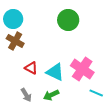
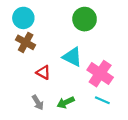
cyan triangle: (55, 72) -> (72, 57), moved
cyan line: (96, 93) -> (102, 100), moved

